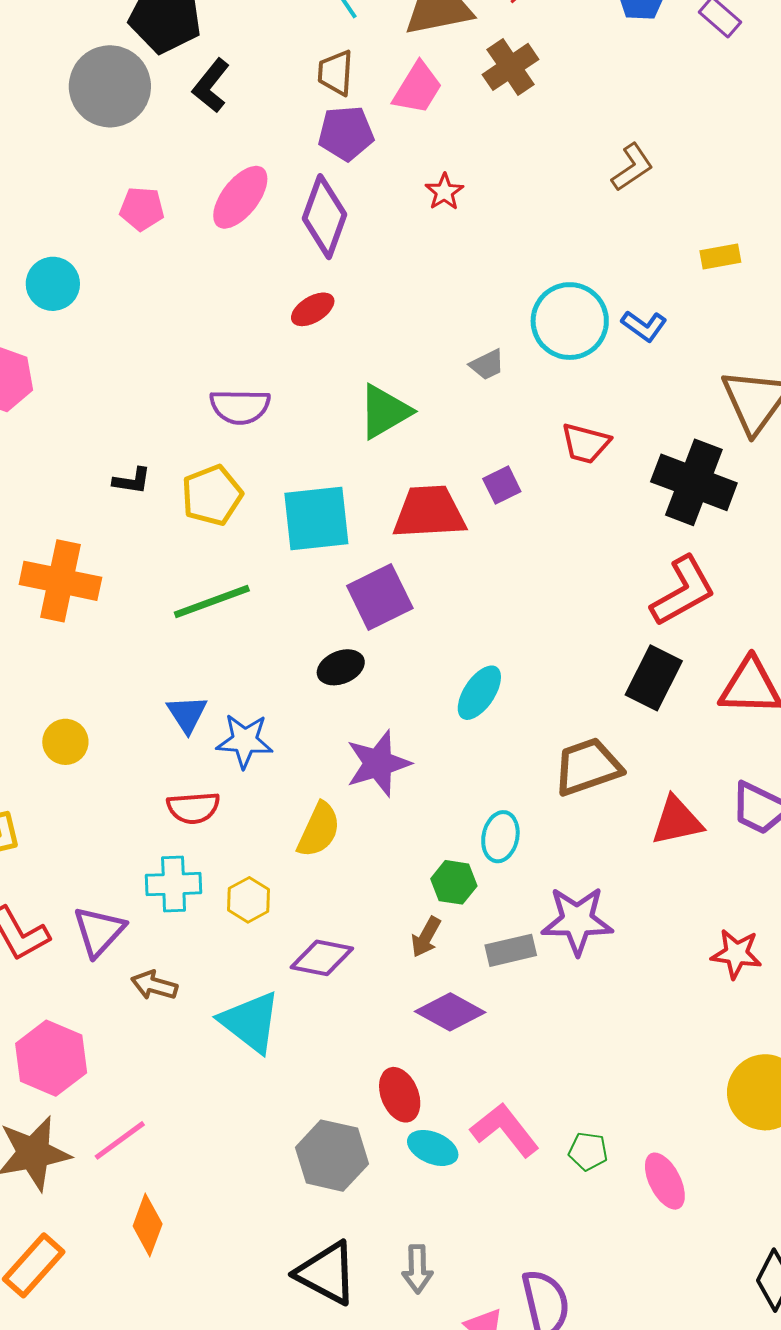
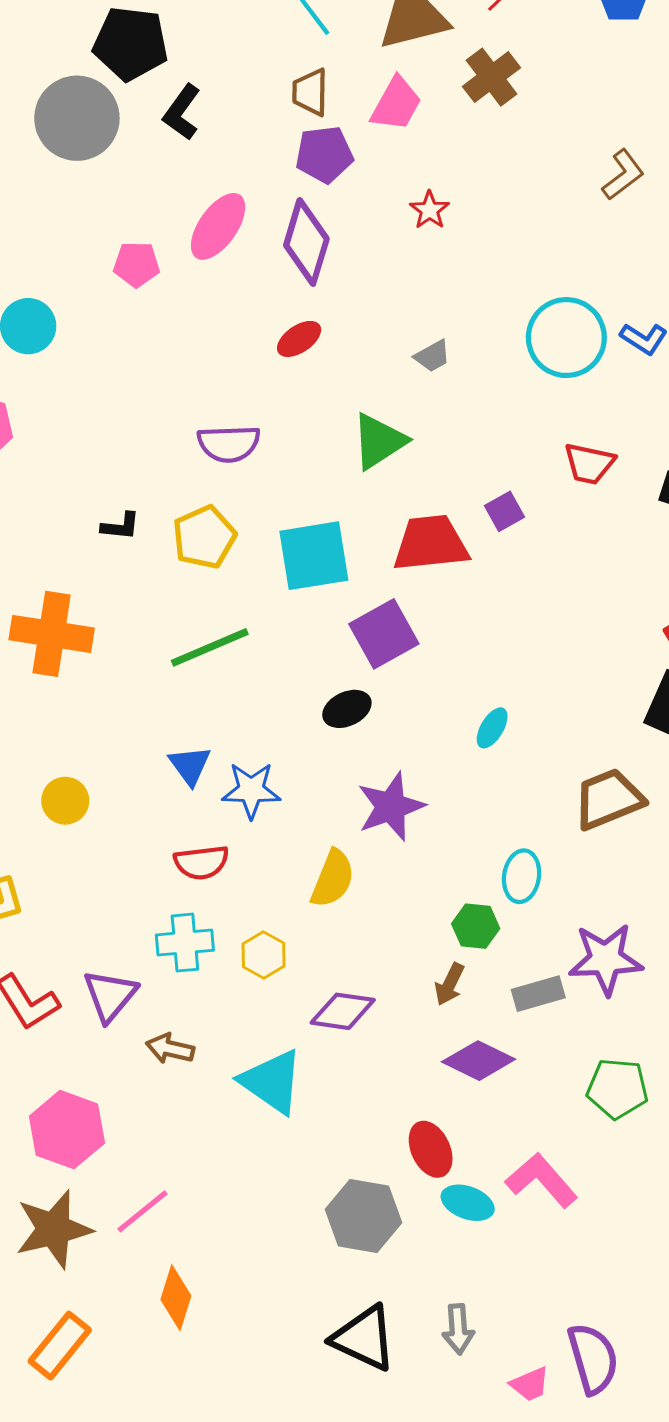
pink pentagon: (142, 209) -> (136, 264), moved
gray trapezoid: (487, 365) -> (433, 356), moved
cyan ellipse: (479, 693) -> (492, 728), size x0.7
green pentagon: (588, 1151) -> (617, 1089), moved, size x1.5

